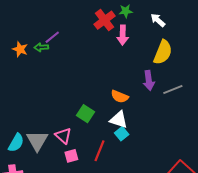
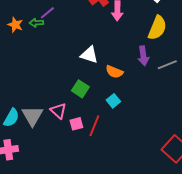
white triangle: (119, 120) -> (89, 55), moved
cyan square: (122, 134) -> (113, 101), moved
pink square: (71, 156) -> (76, 124), moved

